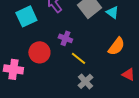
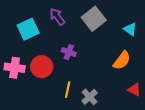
cyan triangle: (112, 12) -> (130, 29), moved
yellow line: (78, 58) -> (68, 90), moved, turned 63
pink cross: (13, 69) -> (15, 68), moved

